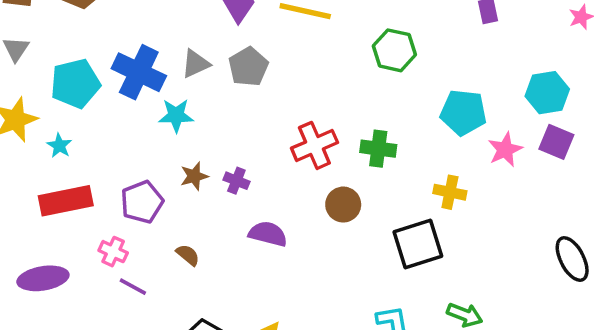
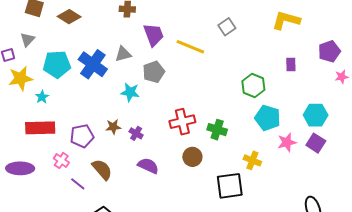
green hexagon: (394, 50) -> (253, 85), moved
gray triangle: (195, 64) -> (123, 54), moved
cyan star: (176, 116) -> (130, 92), moved
brown semicircle: (188, 255) -> (102, 170), size x1.6
purple line: (133, 287) -> (78, 184), moved

